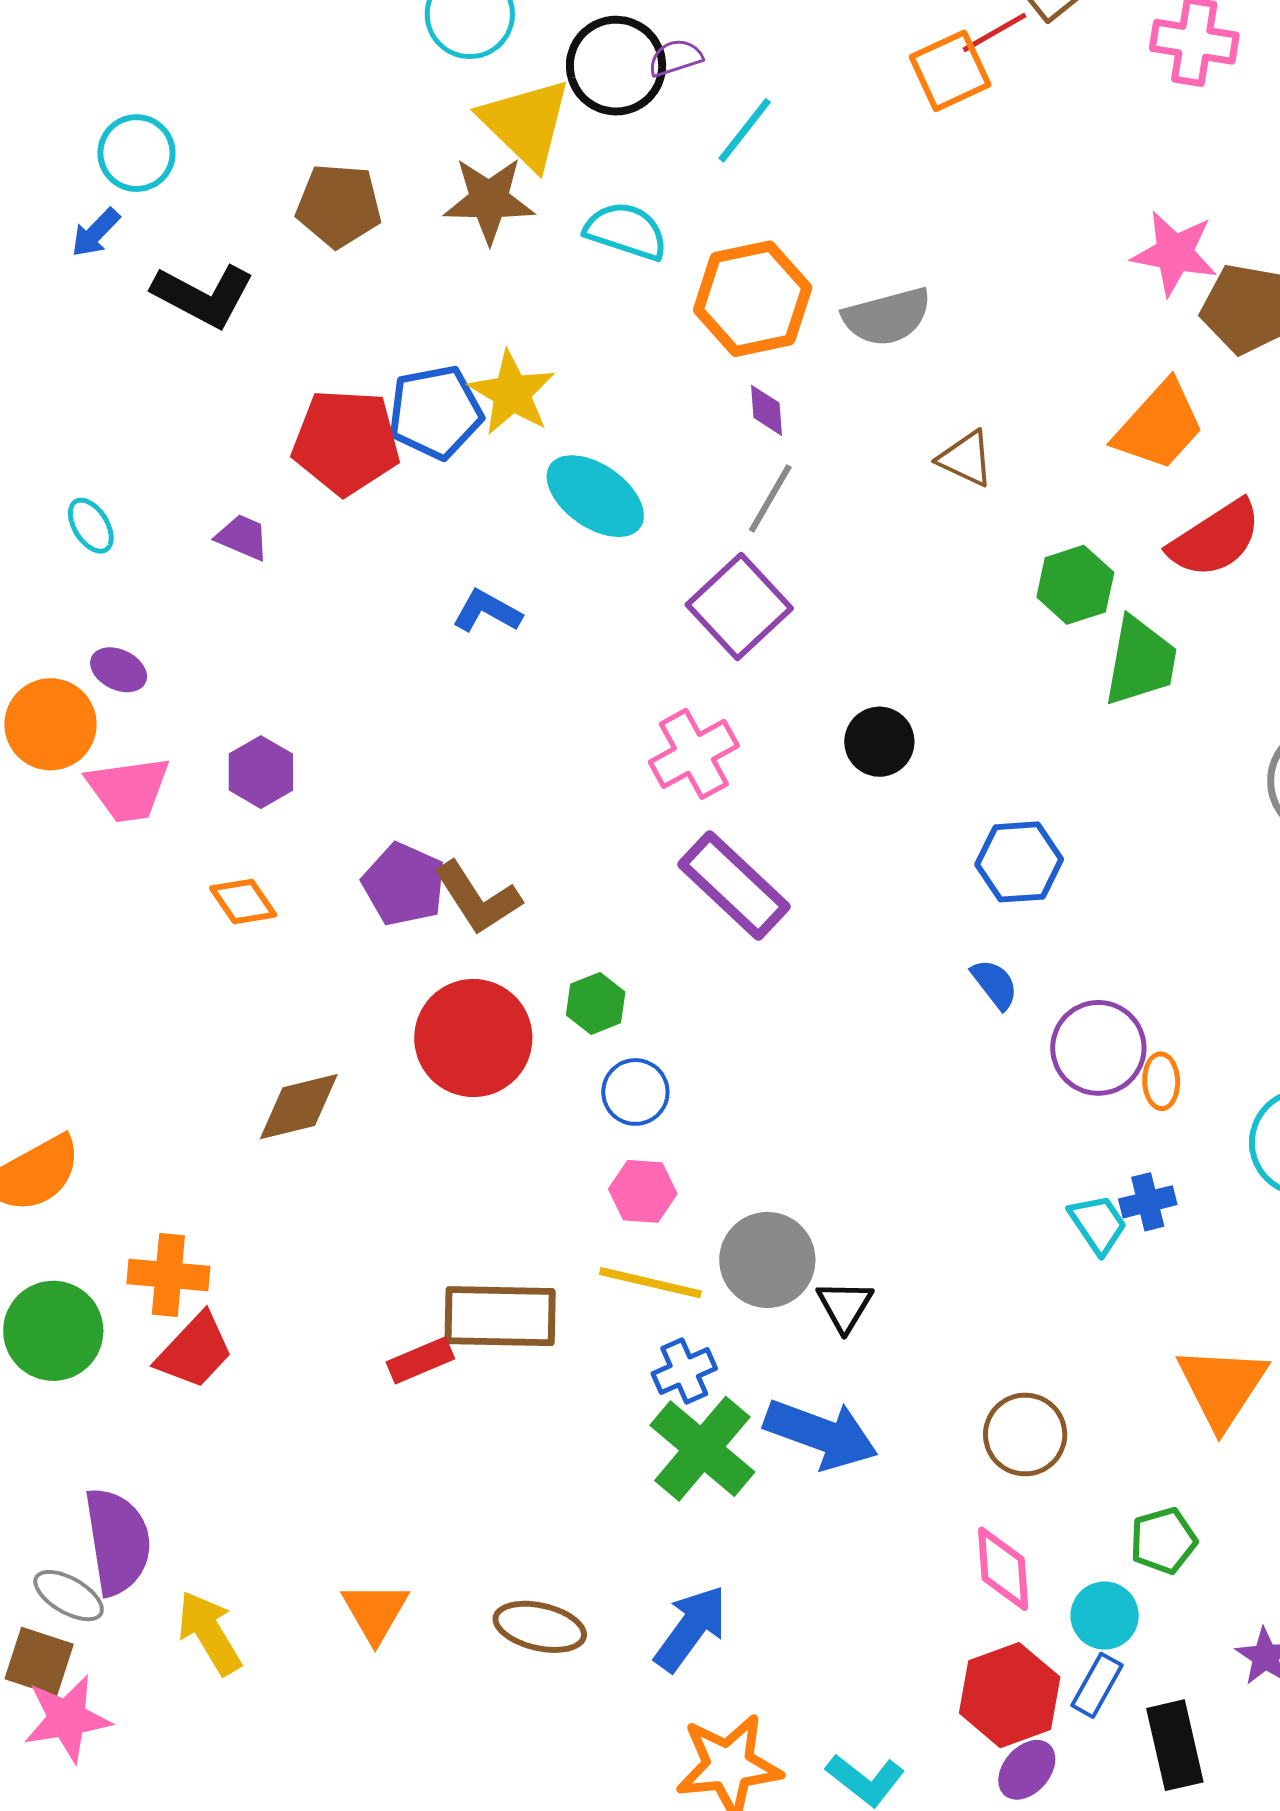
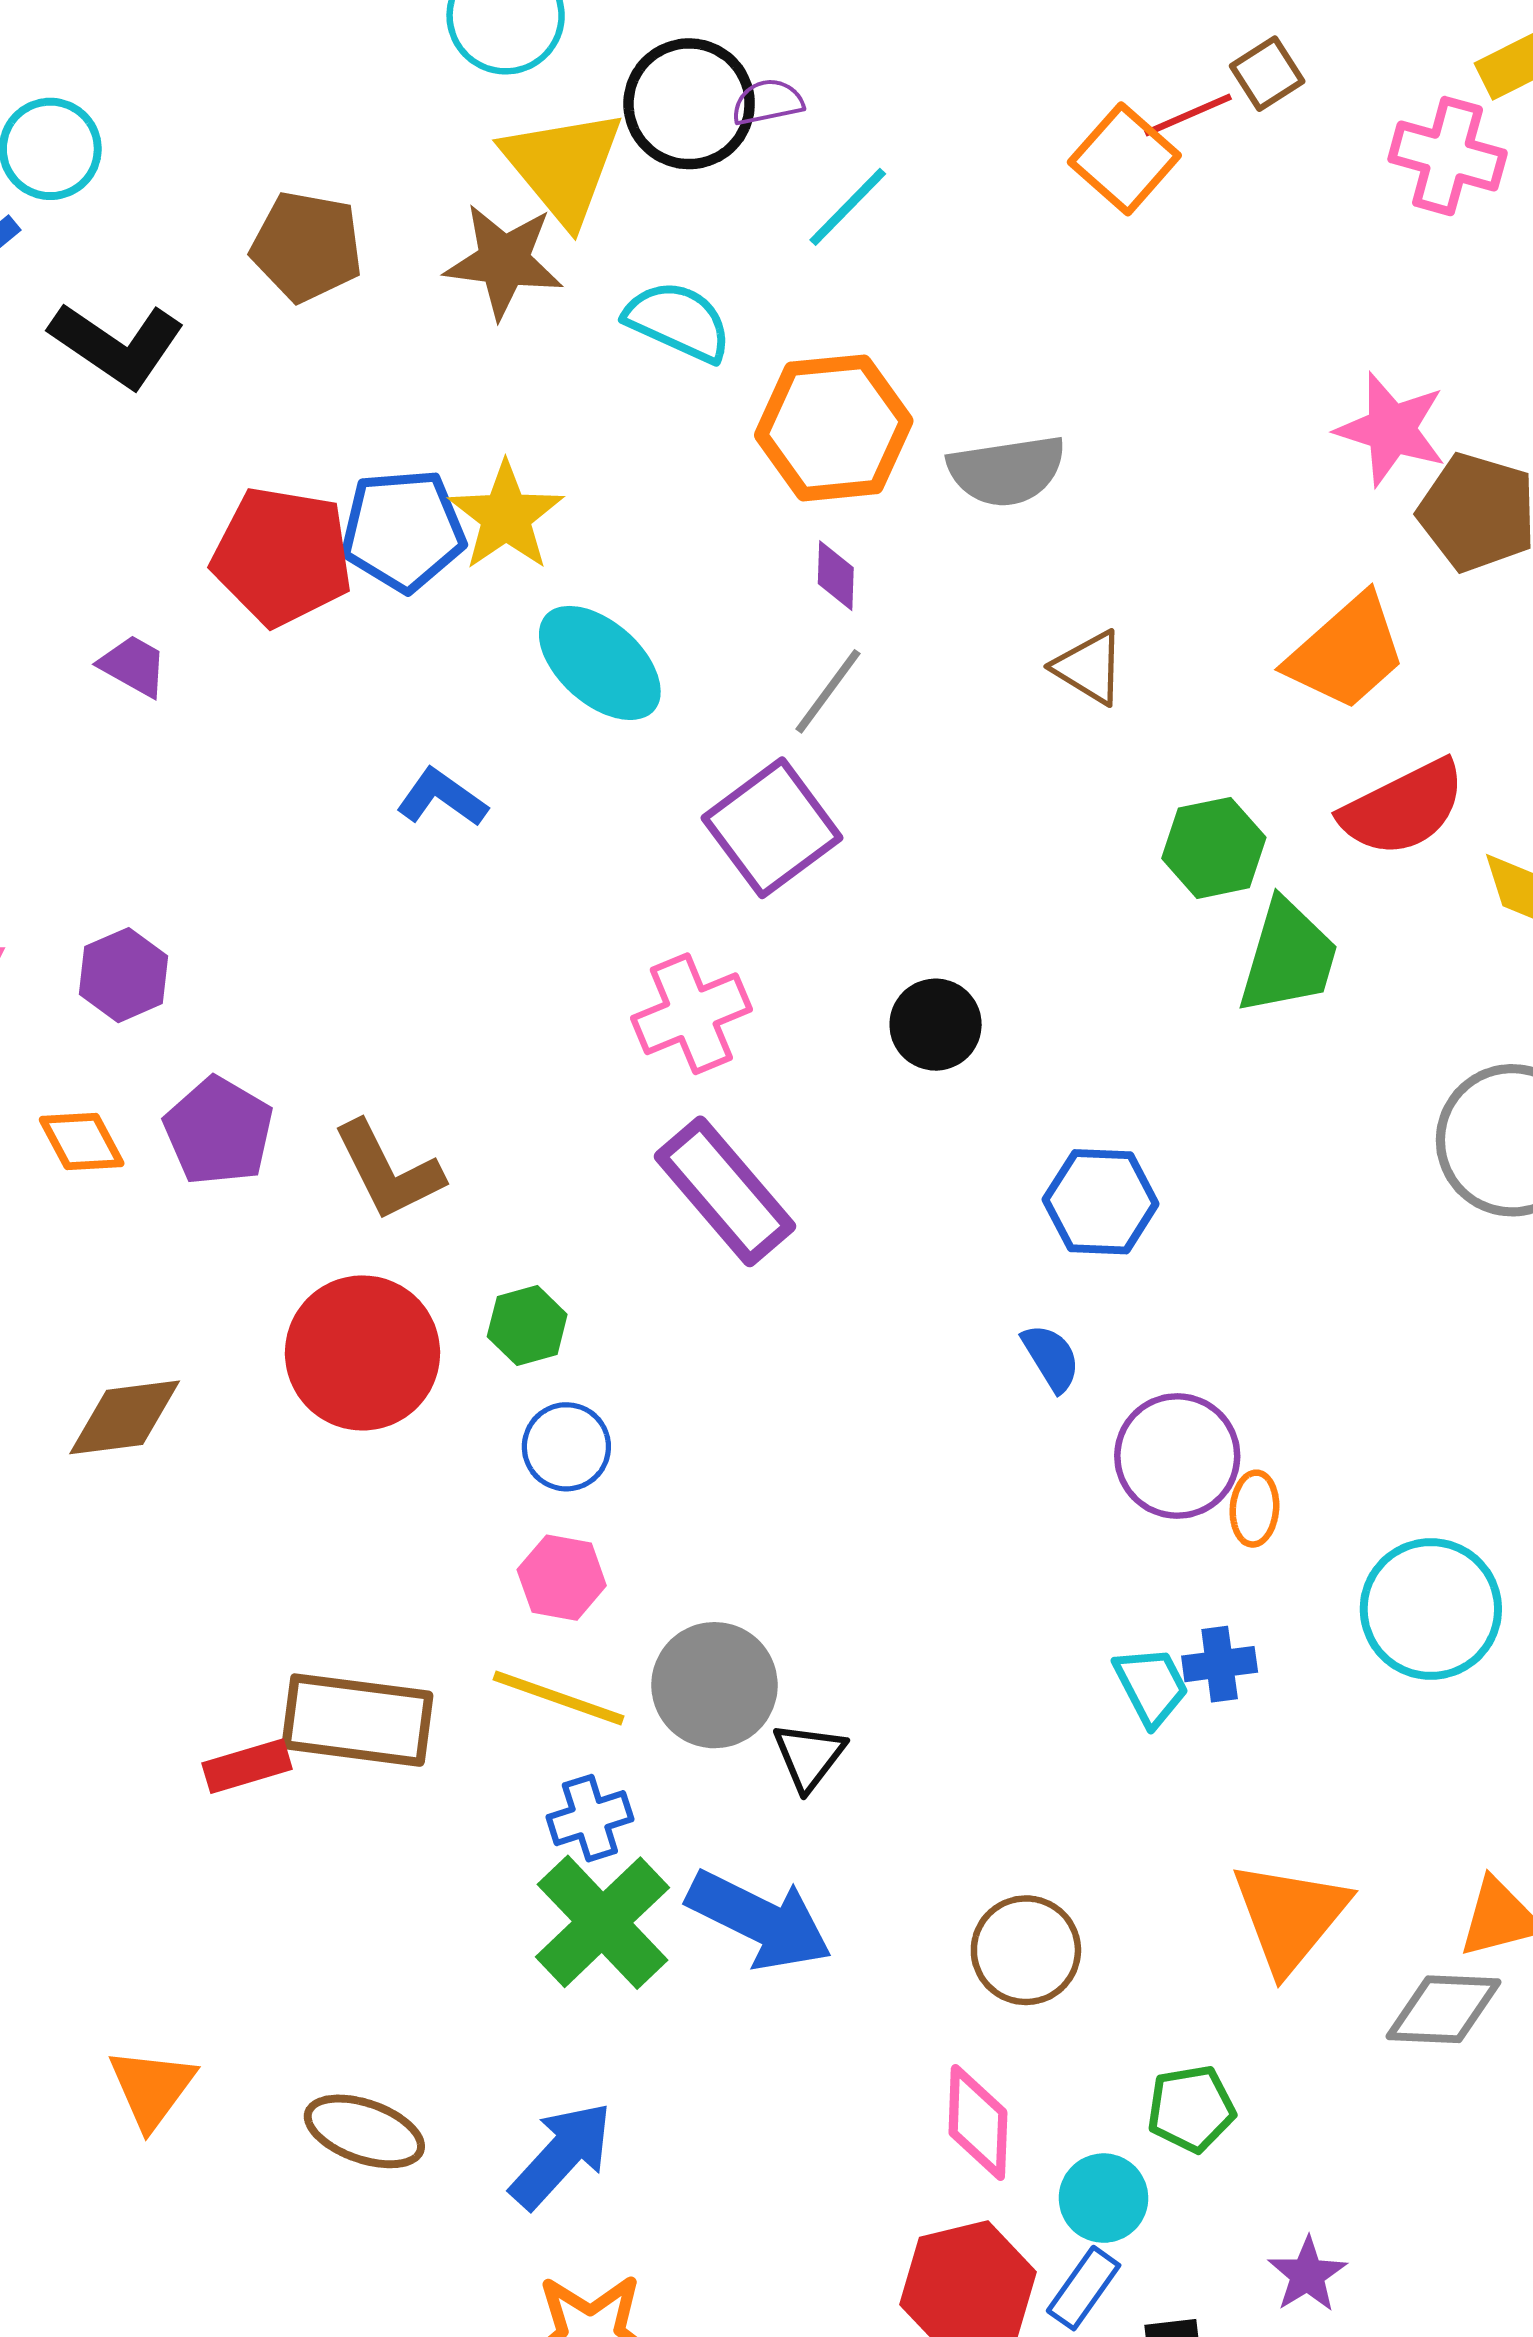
orange square: (950, 71) -> (1124, 159), turned -30
purple pentagon: (404, 884) -> (219, 1131), moved

